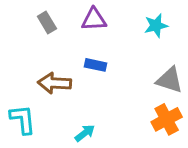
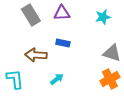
gray rectangle: (47, 23) -> (31, 15), size x1.5
cyan arrow: (85, 133) -> (57, 79), moved

